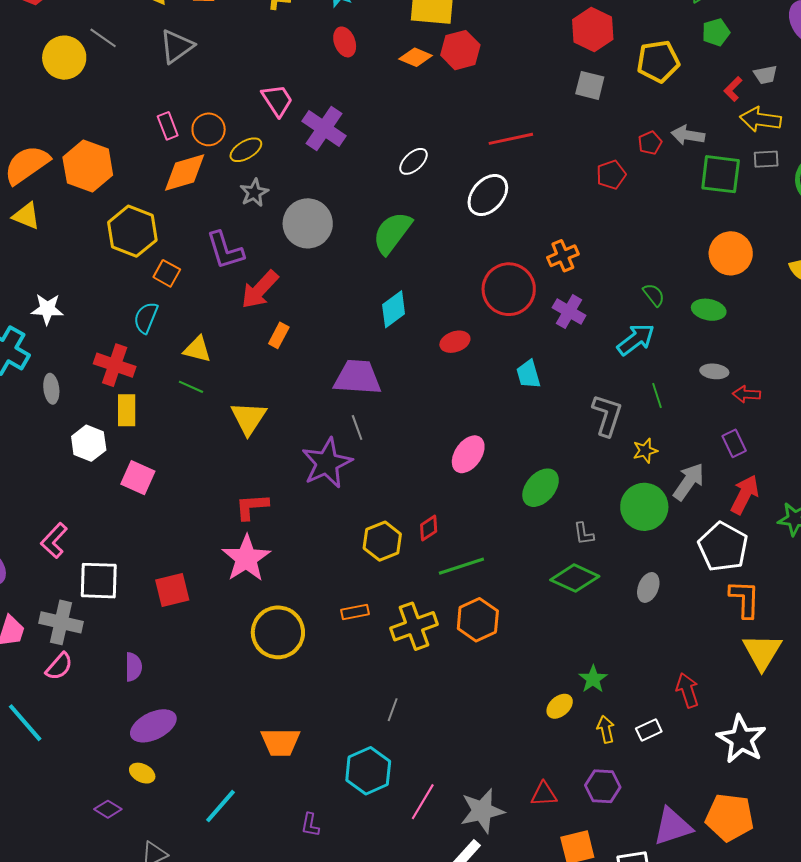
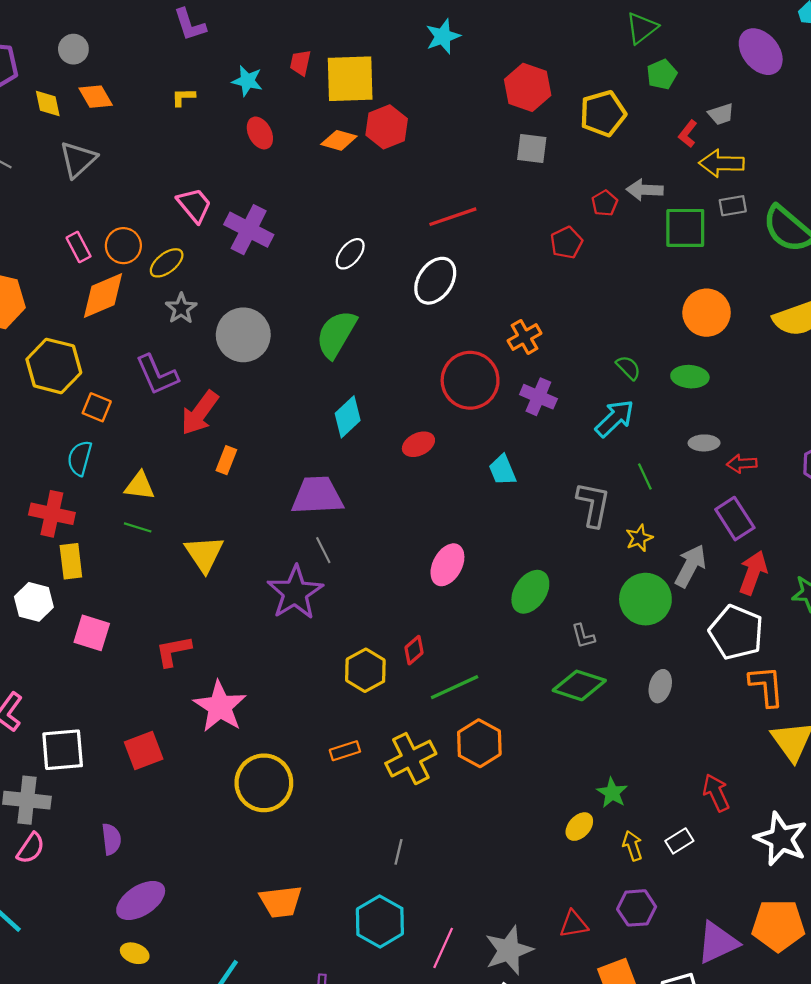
purple rectangle: (734, 443) -> (735, 519), size x1.4
red L-shape: (252, 507) -> (173, 651), moved

